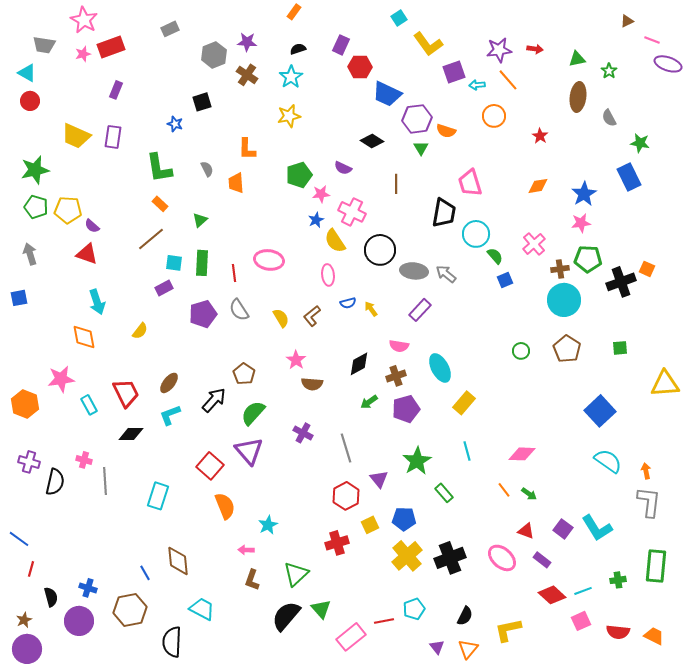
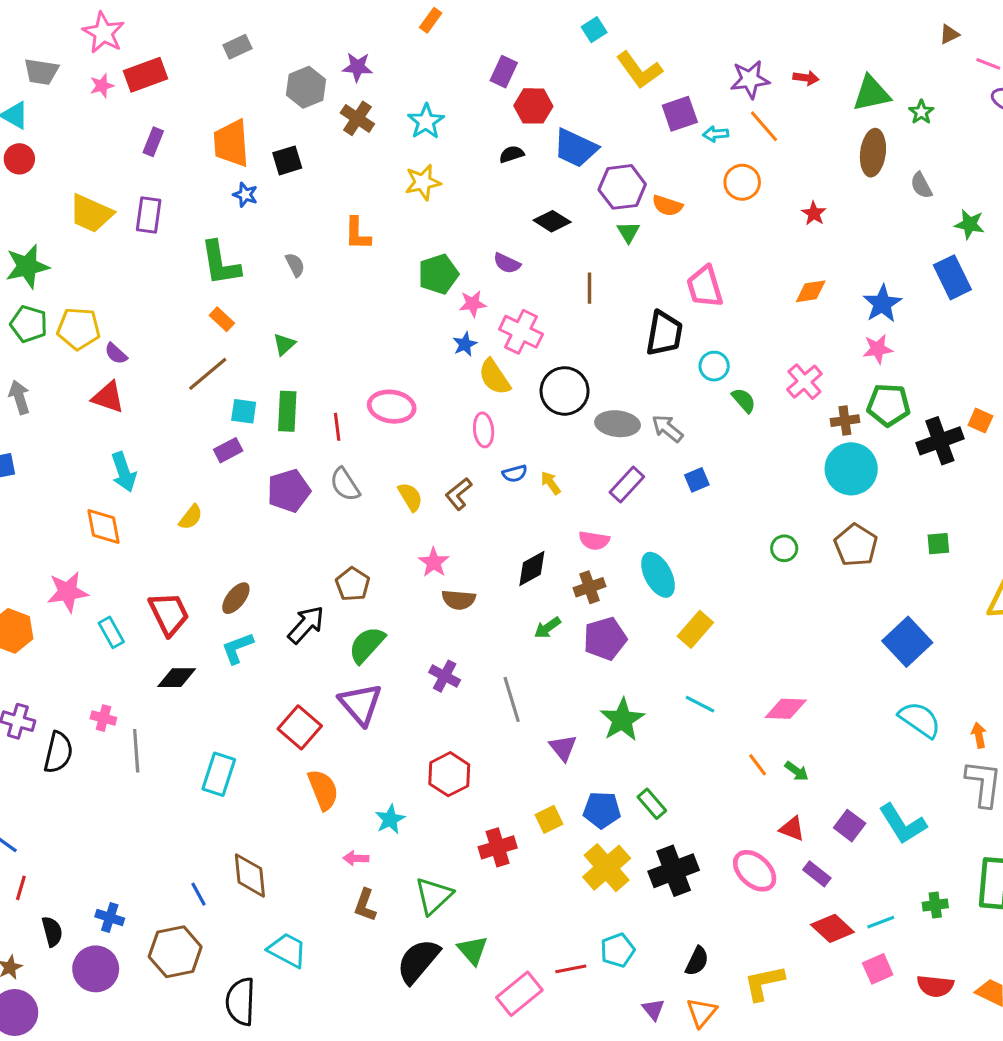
black semicircle: (298, 49) -> (512, 154), moved
green triangle: (577, 59) -> (871, 93), size x1.5
orange trapezoid: (236, 183) -> (231, 143), moved, size x1.5
cyan circle: (476, 234) -> (714, 366), size x0.7
blue square: (505, 280) -> (697, 480), moved
cyan line: (467, 451) -> (700, 704), turned -48
green rectangle: (444, 493) -> (652, 804), moved
red hexagon: (346, 496) -> (449, 774), moved

